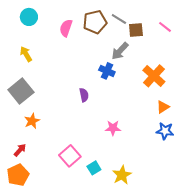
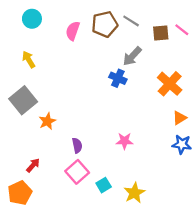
brown square: (136, 30) -> (161, 33), moved
purple semicircle: (84, 95) -> (77, 145), moved
orange star: (32, 121) -> (47, 121), moved
red arrow: (20, 150) -> (33, 165), moved

